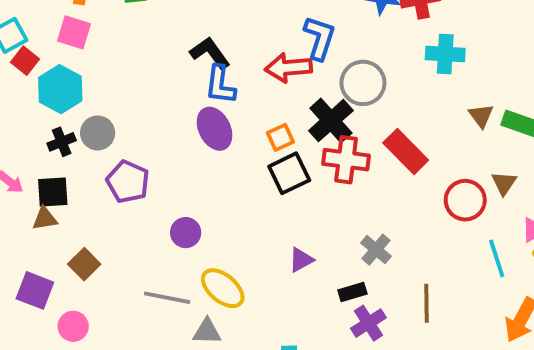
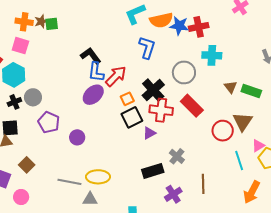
red arrow: (288, 68) -> (116, 76), moved, turned 140
gray circle: (363, 83) -> (184, 72), moved
purple ellipse: (215, 129) -> (93, 95), turned 75
brown triangle: (504, 183) -> (243, 122), size x1.5
purple circle: (186, 233) -> (77, 137), moved
purple triangle: (301, 260) -> (149, 133), moved
yellow ellipse: (223, 288) -> (98, 177), turned -40
black rectangle: (352, 292) -> (153, 171), moved, size x1.5

